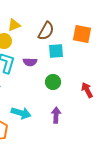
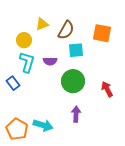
yellow triangle: (14, 25) -> (42, 24), moved
green circle: (53, 82) -> (73, 81), size x1.5
cyan arrow: (21, 113) -> (43, 125), moved

